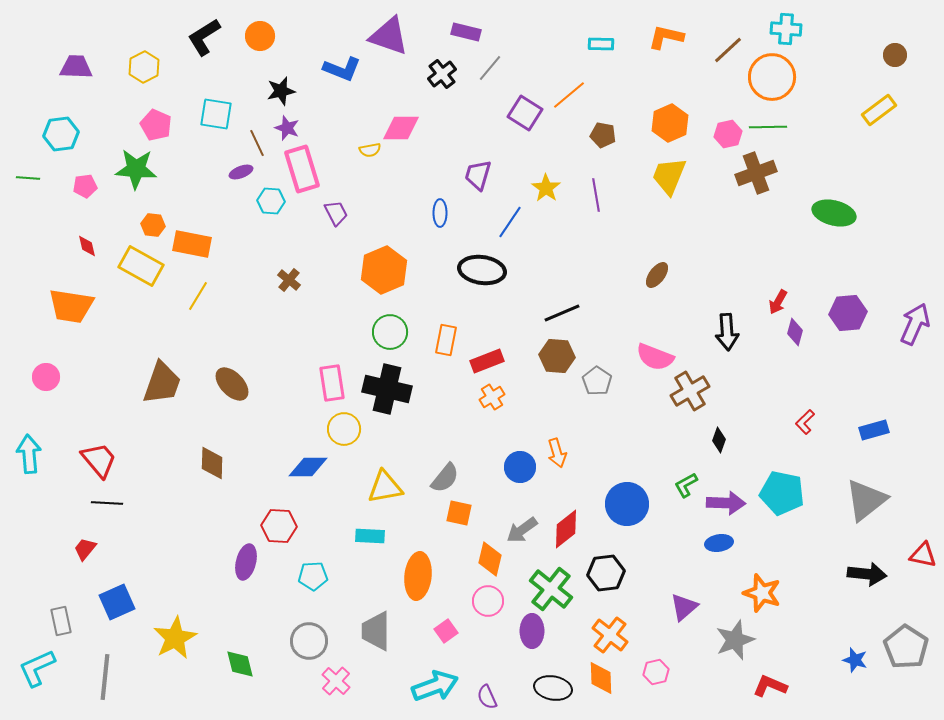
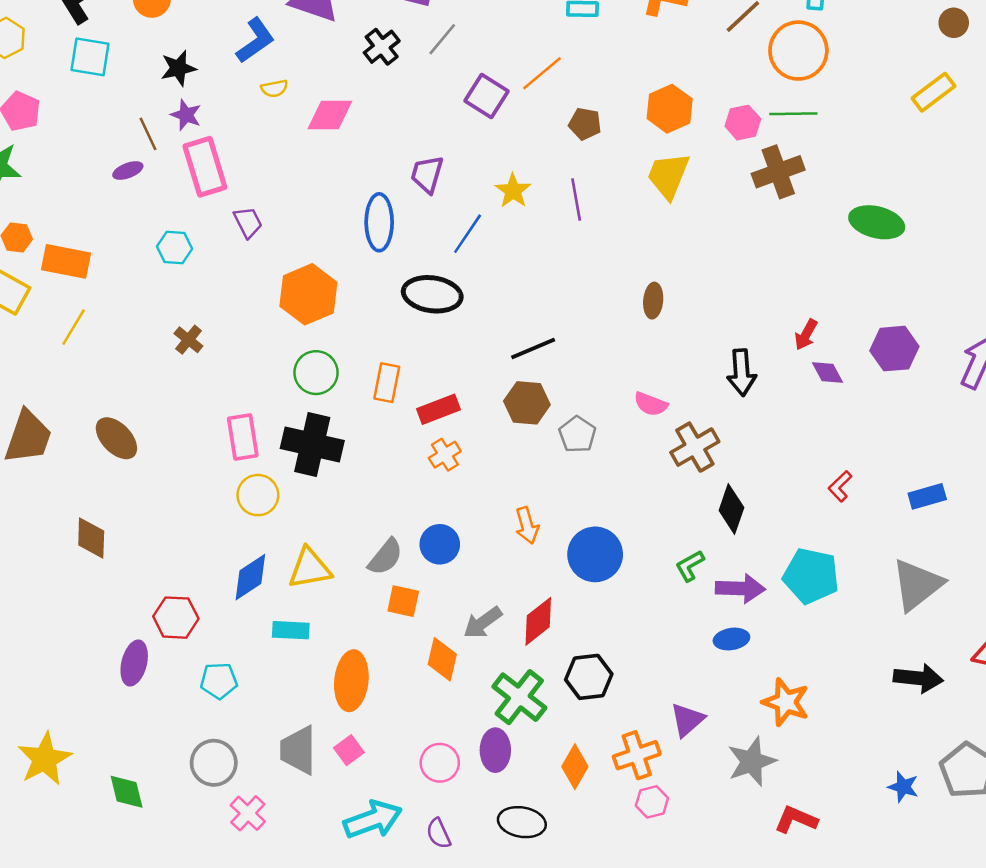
blue L-shape: (342, 69) -> (255, 40), turned -57
cyan square: (216, 114) -> (90, 57), moved
yellow semicircle: (370, 150) -> (274, 88), moved
cyan hexagon: (271, 201) -> (175, 248), moved
blue ellipse: (440, 213) -> (379, 222), size x1.6
brown ellipse: (657, 275) -> (653, 301), turned -32
brown cross: (289, 280) -> (188, 340), moved
purple diamond: (795, 332) -> (827, 373), turned -44
pink semicircle: (655, 357) -> (651, 404), size x0.7
black diamond: (719, 440) -> (731, 509), size x1.5
blue diamond: (308, 467) -> (250, 577), moved, turned -33
blue circle: (520, 467) -> (440, 544), moved
blue circle: (627, 504) -> (595, 554), moved
pink circle: (488, 601) -> (440, 763), moved
pink square: (446, 631) -> (349, 750), moved
orange cross: (610, 635) -> (637, 755), moved, turned 33
orange diamond: (601, 678) -> (575, 767), moved, turned 32

